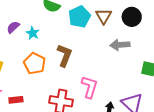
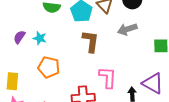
brown L-shape: (65, 55) -> (91, 41), moved

